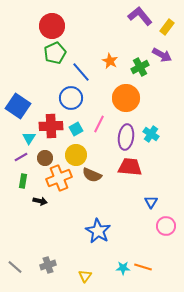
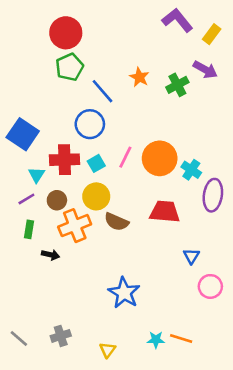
orange circle: (126, 98) -> (160, 158), moved
purple ellipse: (126, 137) -> (213, 195), moved

